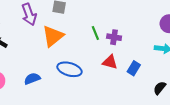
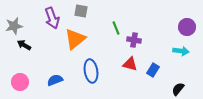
green line: (95, 33) -> (116, 28), moved
blue ellipse: (69, 69) -> (91, 71), turned 65

